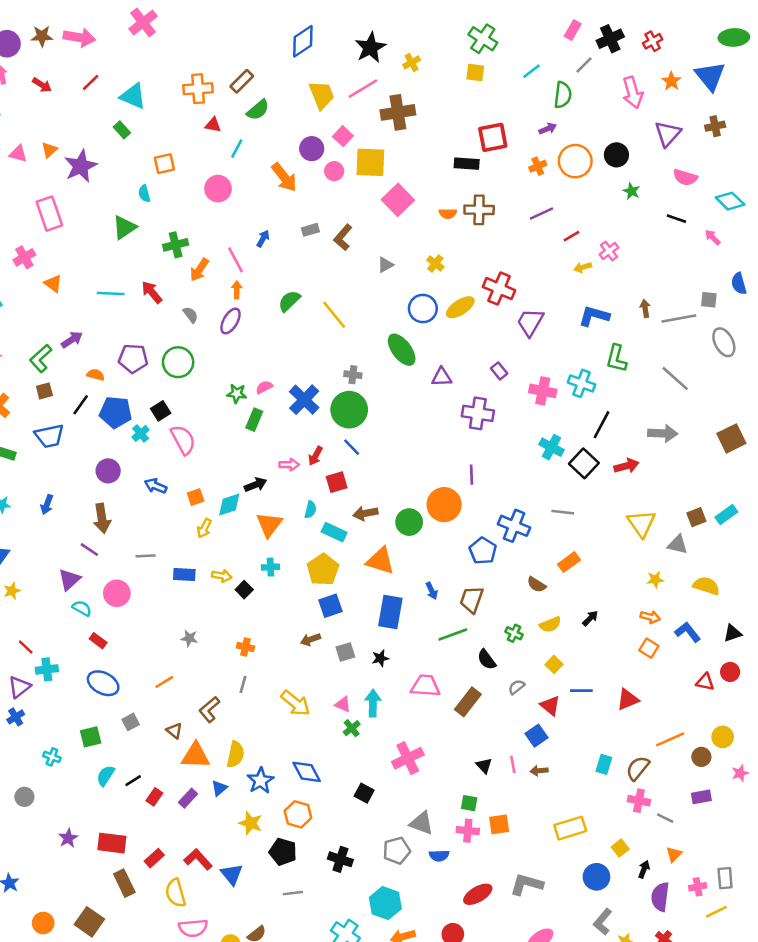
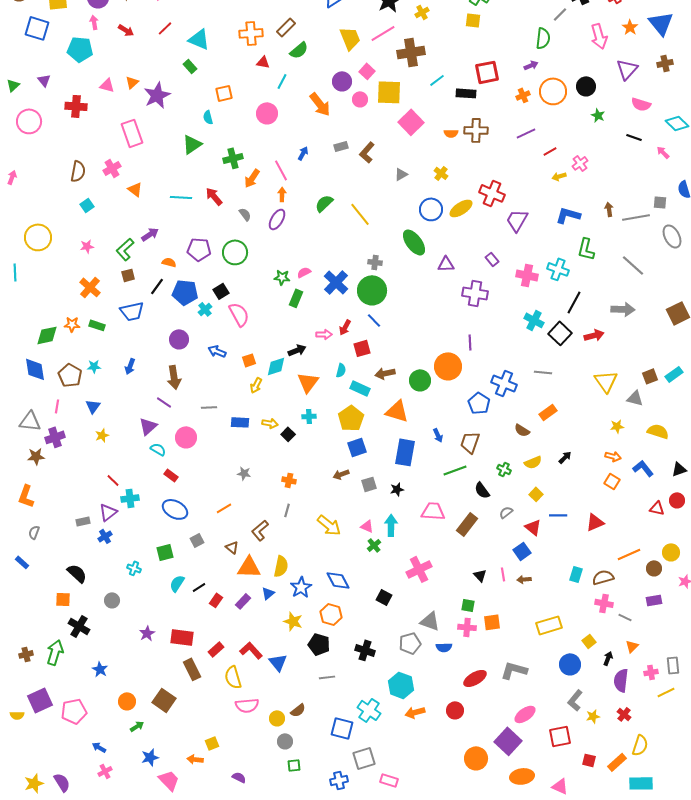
cyan line: (532, 71) -> (437, 80), moved
brown semicircle: (638, 768) -> (603, 577), turned 35

